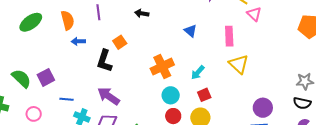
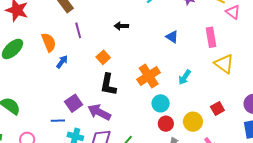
blue arrow: (78, 41) -> (62, 62), turned 136
black L-shape: (104, 61) -> (108, 84), moved
purple square: (46, 77) -> (74, 103), moved
red square: (204, 95) -> (217, 109), moved

